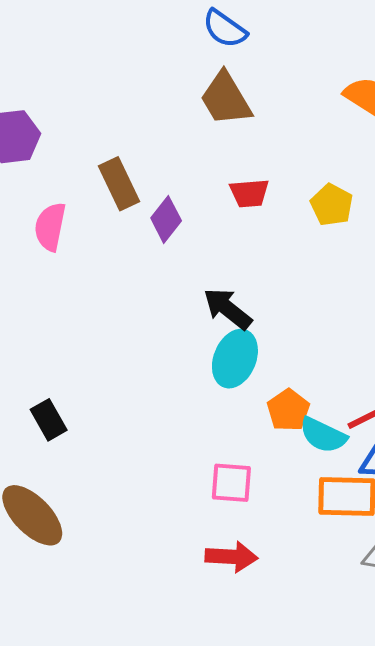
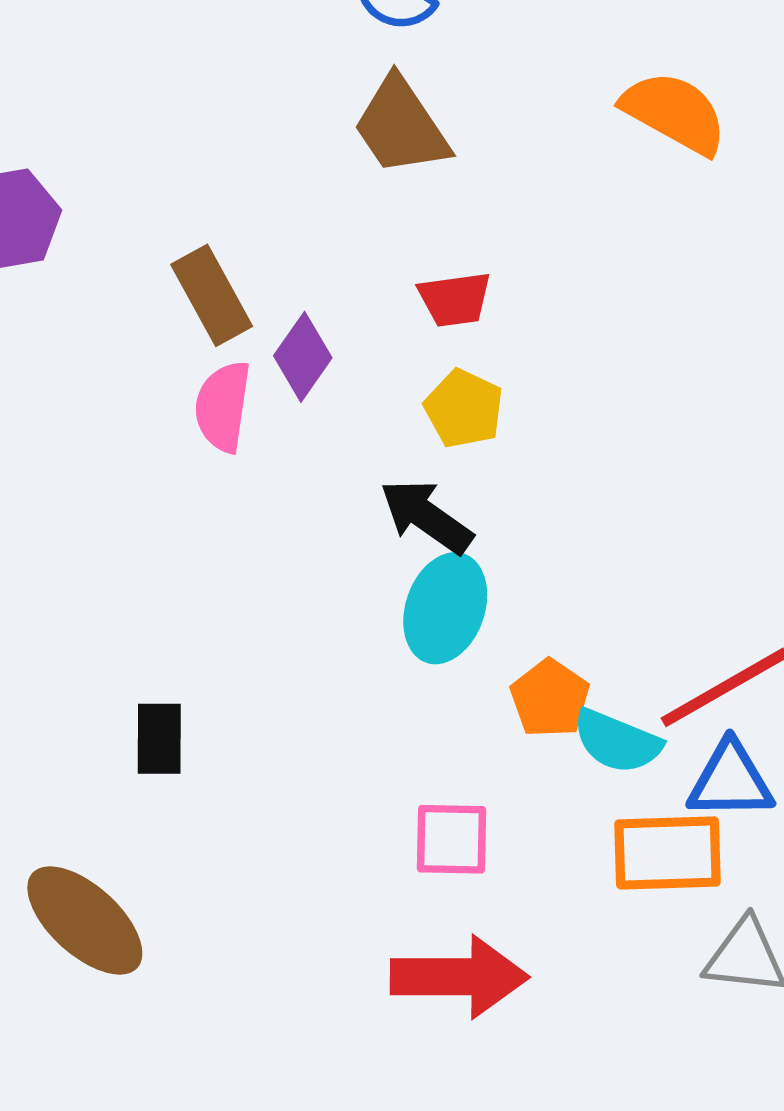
yellow pentagon: (332, 205) -> (464, 409), moved
pink semicircle: (50, 227) -> (223, 407), moved
black rectangle: (49, 420) -> (159, 739), moved, turned 33
red arrow: (231, 557) -> (459, 977), size x1.4

